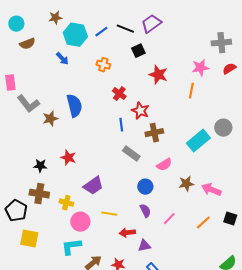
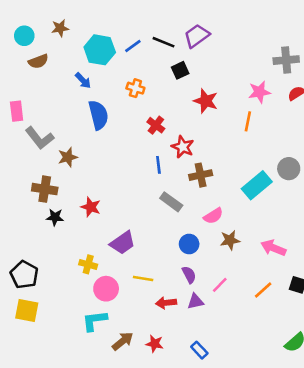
brown star: (55, 18) -> (60, 28), moved
blue semicircle: (74, 106) -> (98, 115), moved
brown star: (186, 184) -> (230, 240), moved
brown cross: (39, 194) -> (45, 189), moved
yellow square: (29, 239) -> (27, 310), moved
purple triangle: (144, 246) -> (195, 301), moved

